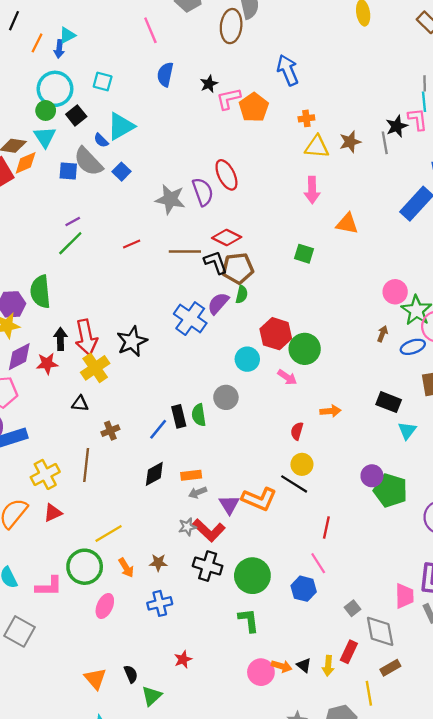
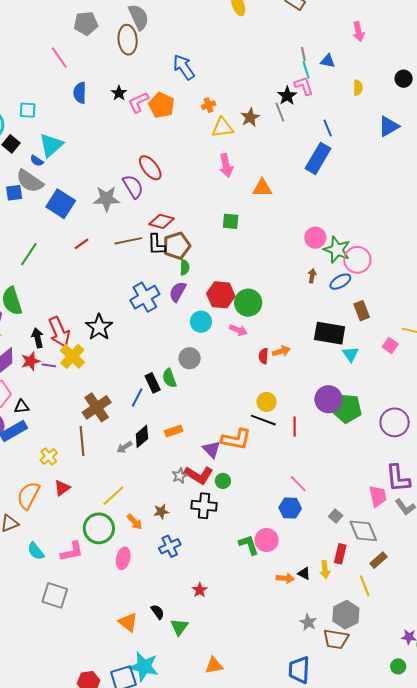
blue square: (121, 172) -> (61, 204), moved, size x1.8
purple line: (73, 222) -> (49, 365), moved, turned 48
black L-shape: (216, 262) -> (157, 245), turned -150
purple semicircle: (218, 303) -> (178, 292), moved
blue cross: (190, 319) -> (145, 297), turned 36
black rectangle: (389, 402) -> (330, 333), size x1.4
black triangle: (80, 404) -> (21, 407), moved
brown cross: (110, 431) -> (97, 407), size x1.8
red semicircle: (297, 431) -> (264, 356), moved
yellow cross: (45, 474) -> (49, 456), size x0.7
purple circle: (372, 476) -> (328, 399), size x1.4
gray arrow: (198, 492) -> (124, 447), moved
red line: (326, 527) -> (295, 427), moved
green circle: (252, 576) -> (223, 481), moved, size x0.5
pink circle: (261, 672) -> (267, 540), moved

